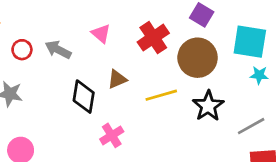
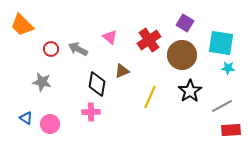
yellow line: (161, 95) -> (150, 97), moved, turned -50
pink cross: (112, 135) -> (91, 112), moved, turned 30

